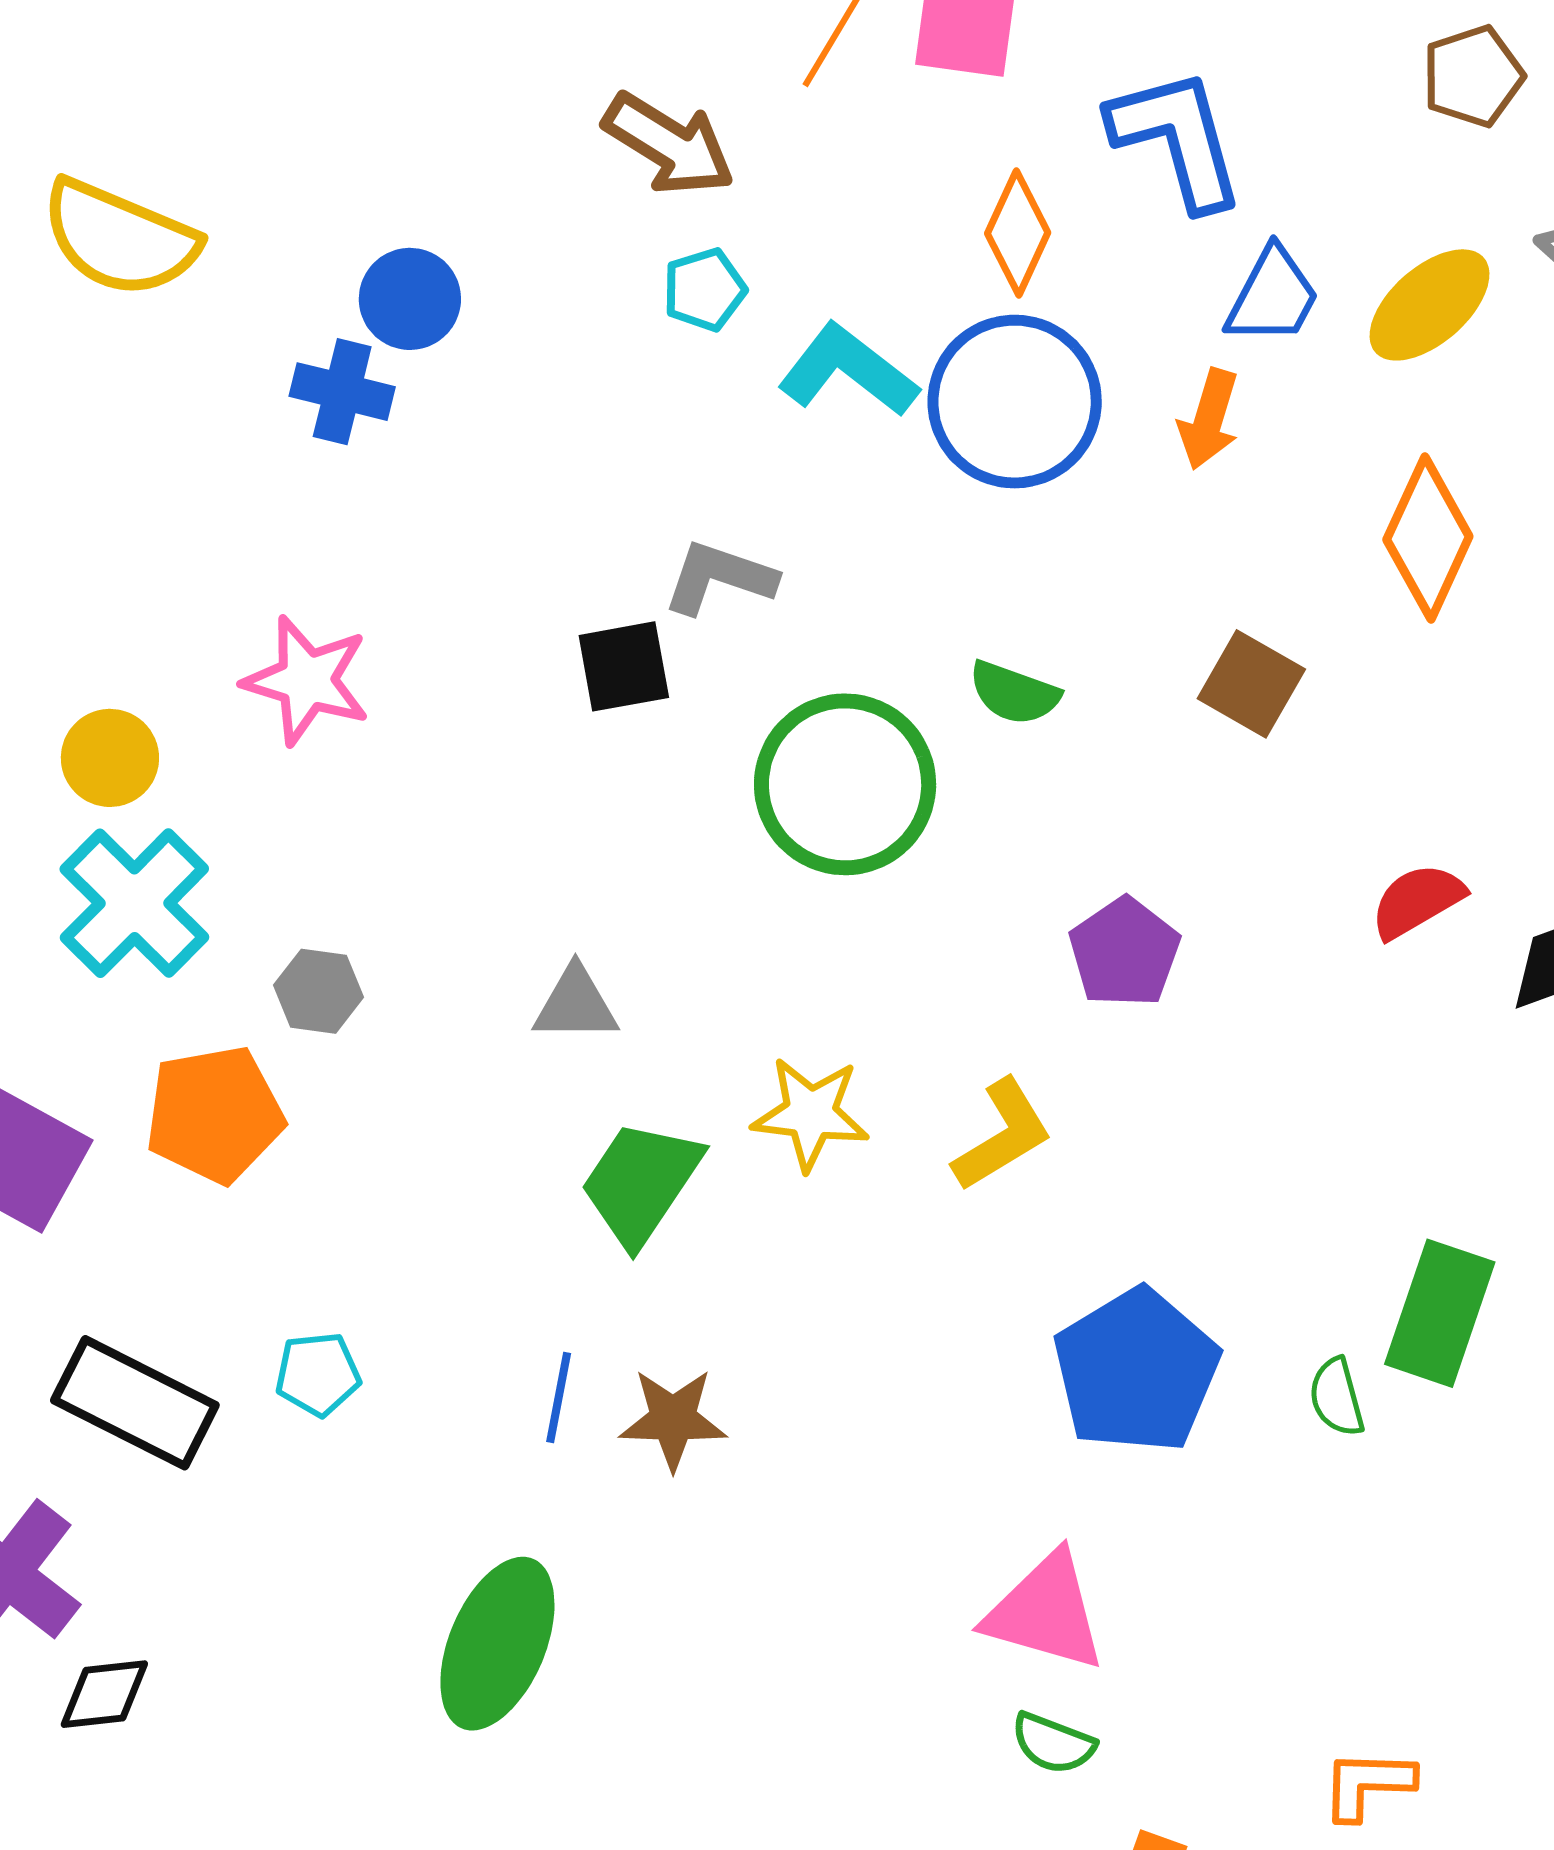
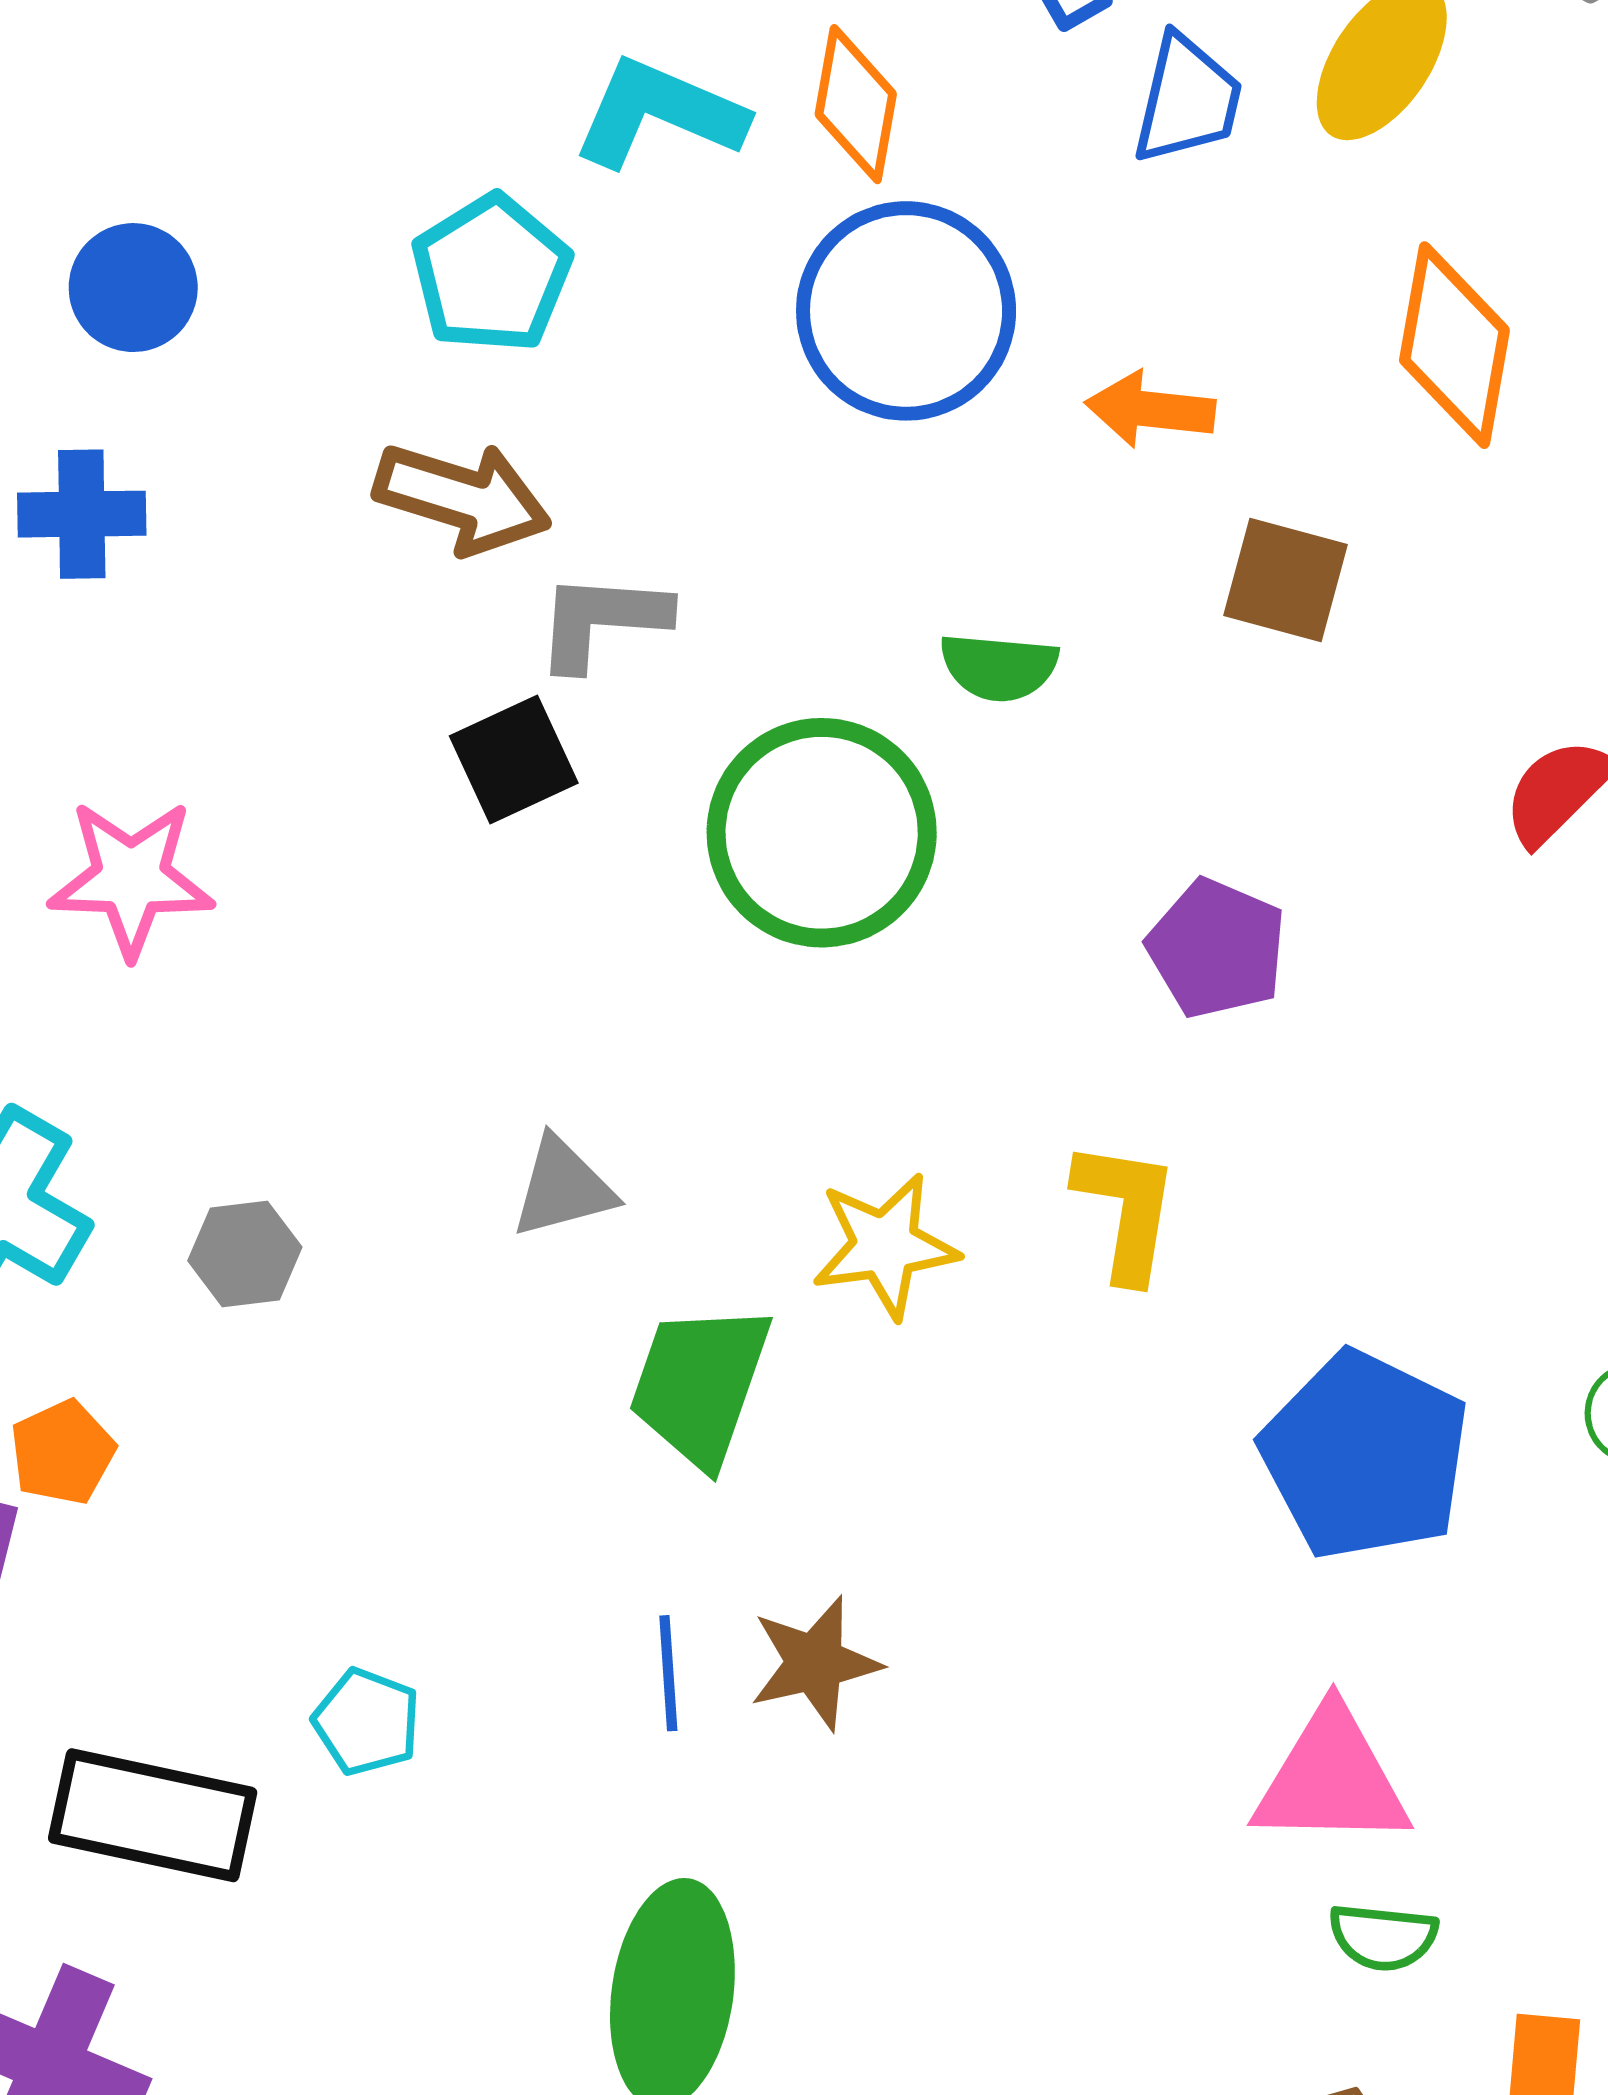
brown arrow: (669, 144) -> (463, 498), moved
cyan pentagon: (704, 290) -> (491, 274), size x1.5
blue circle: (410, 299) -> (133, 288), moved
cyan L-shape: (848, 371) -> (659, 113), moved
orange arrow: (1209, 419) -> (1150, 409), moved, turned 94
orange pentagon: (214, 1114) -> (63, 1452), moved, size x0.6
yellow L-shape: (1002, 1135) -> (1126, 1211), turned -35
cyan pentagon: (318, 1374) -> (367, 1722), turned -30

